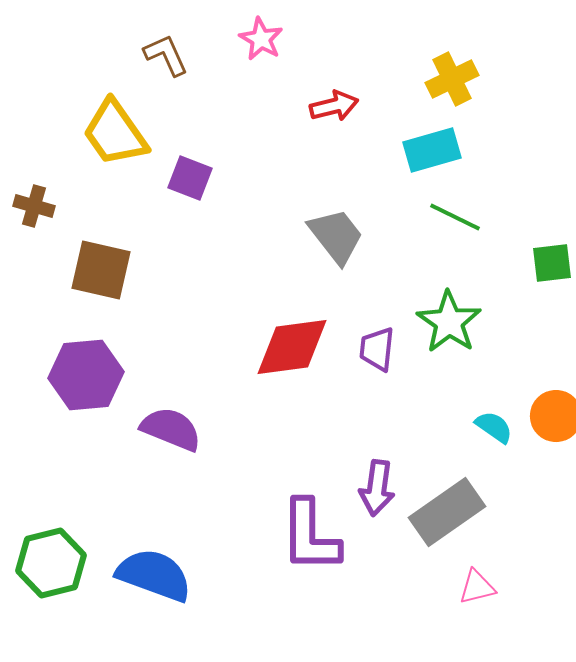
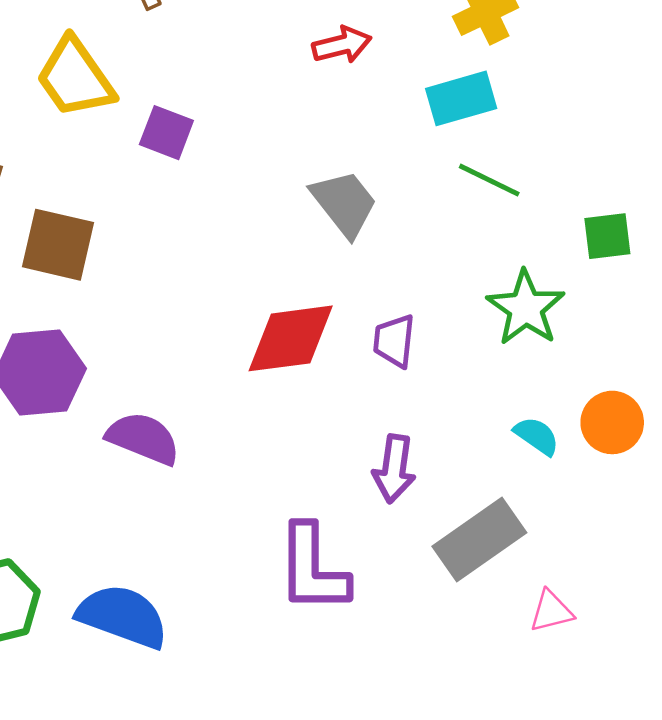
green star: (449, 322) -> (526, 308), moved
purple arrow: (377, 488) -> (394, 469), moved
pink triangle: (477, 587) -> (551, 611), moved

